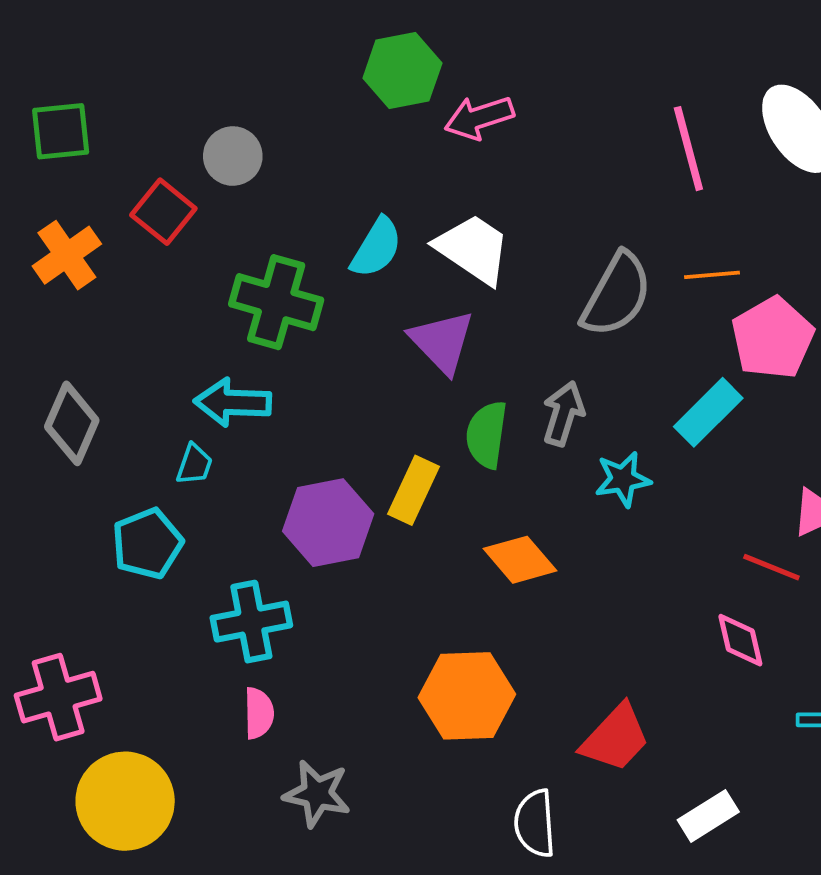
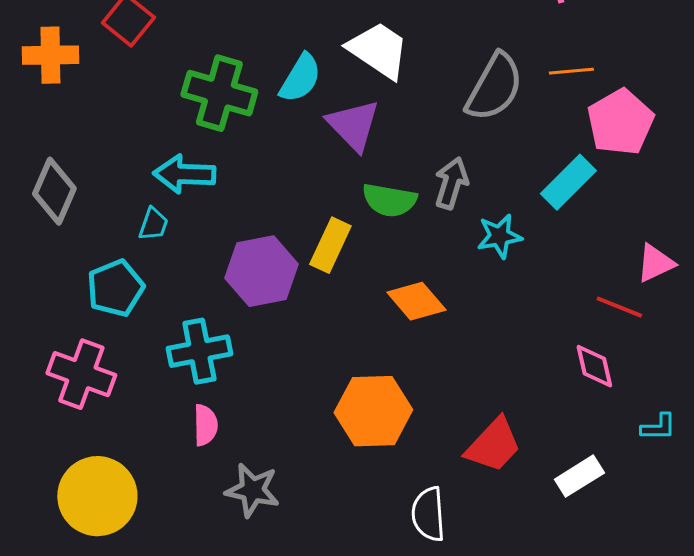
cyan semicircle: (376, 248) -> (300, 78), moved
orange cross: (67, 255) -> (50, 55), turned 34
green semicircle: (487, 435) -> (389, 200), turned -88
pink cross: (58, 697) -> (81, 374), moved, turned 36
white rectangle: (708, 816) -> (579, 476), moved

